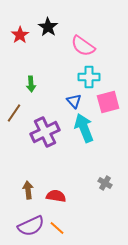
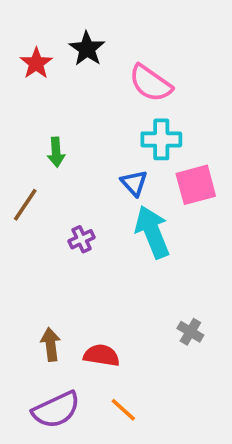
purple cross: (45, 132) -> (82, 239), size x0.5
orange line: (57, 228) -> (123, 410), moved

